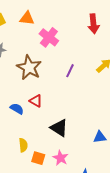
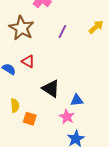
blue triangle: (100, 137) -> (77, 100), moved
pink star: (60, 158) -> (67, 117), moved

